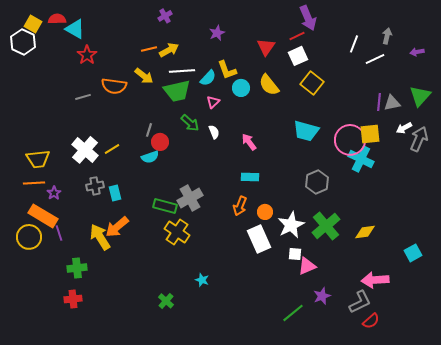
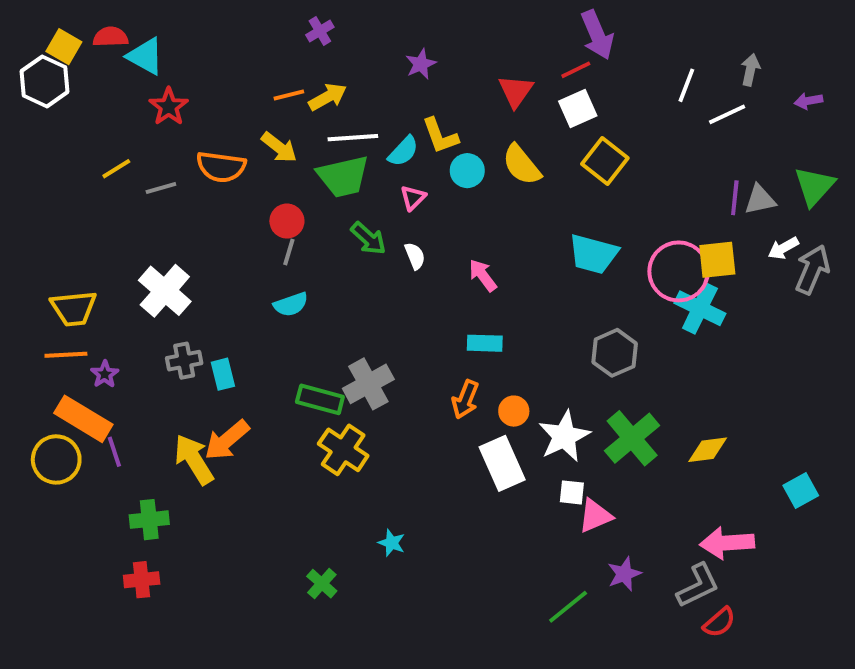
red circle: (160, 142) -> (287, 221), moved
yellow line: (112, 149) -> (116, 169), moved

